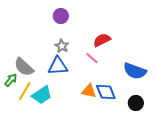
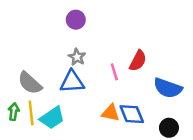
red semicircle: (102, 40) -> (138, 61), moved, turned 144
pink line: (92, 58) -> (114, 72), turned 32
green arrow: (11, 80) -> (14, 112), moved, turned -32
yellow line: (25, 91) -> (31, 113), turned -36

